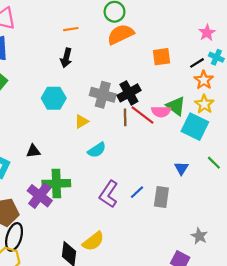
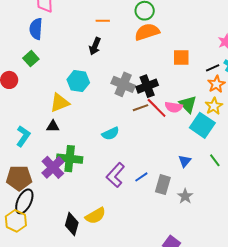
brown line: (125, 117) -> (140, 108), turned 63
yellow triangle: (82, 121) -> (60, 103), moved, size x1.5
gray star: (199, 236) -> (185, 196), moved

